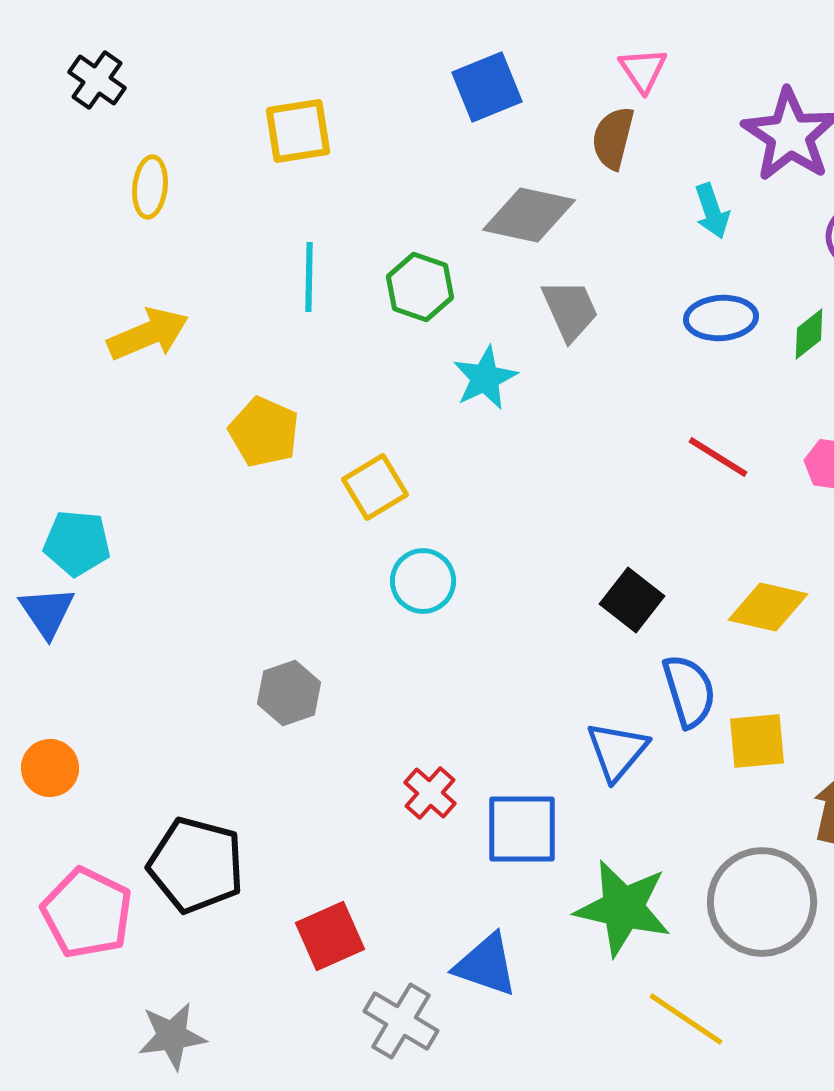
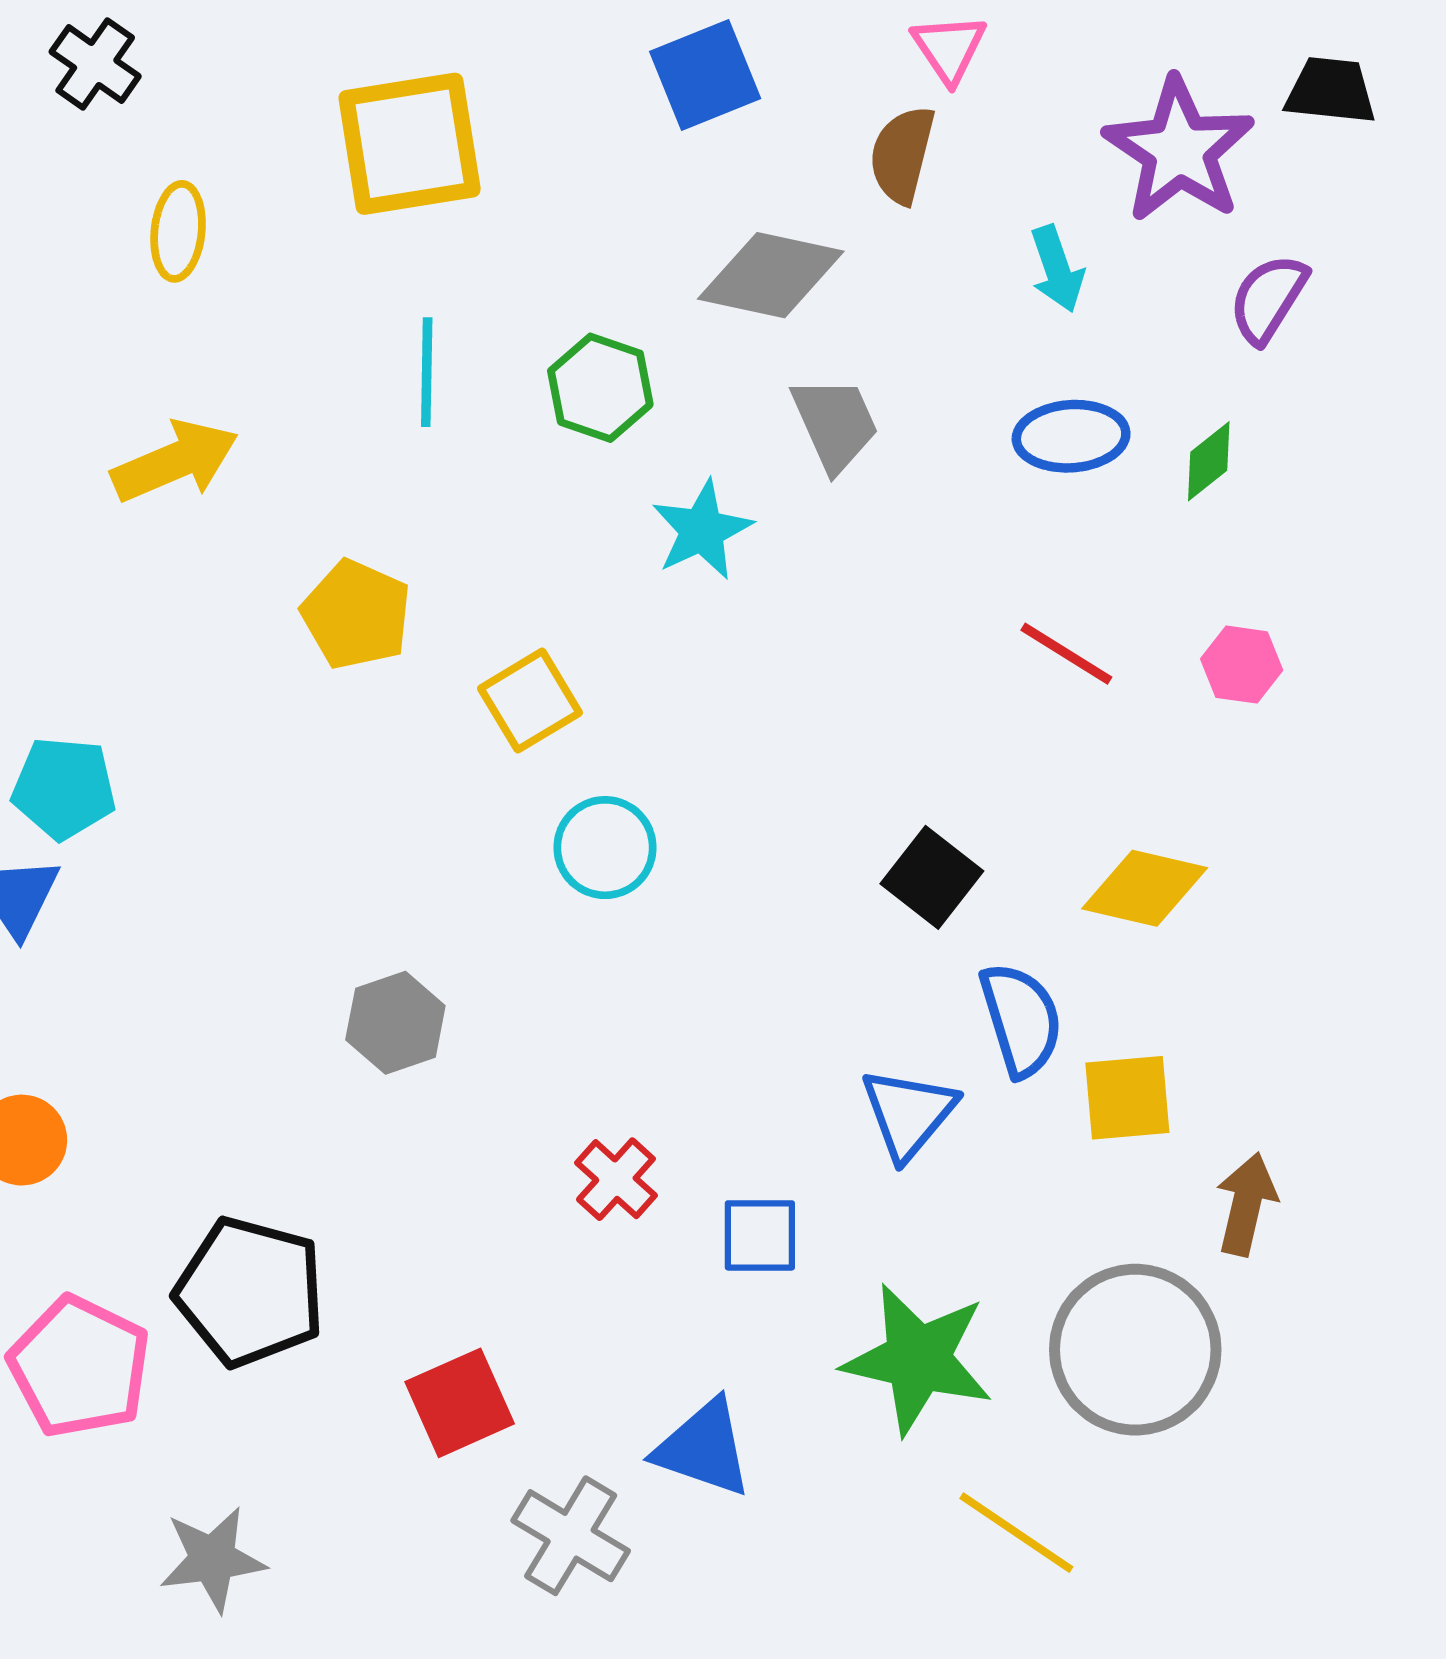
yellow square: (298, 131) -> (410, 144), size x1.4
blue square: (522, 829) -> (760, 1235), size x0.7

